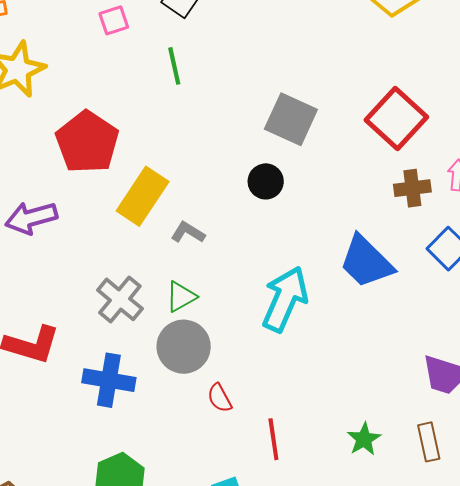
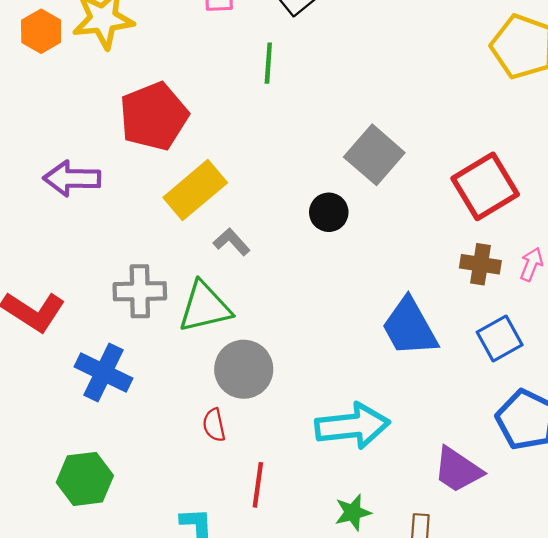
green triangle: (181, 297) -> (205, 307), size x1.6
gray cross: (120, 299) -> (140, 291), turned 33
cyan arrow: (285, 299) -> (352, 426), moved, turned 44
gray circle: (184, 347) -> (244, 369), moved

